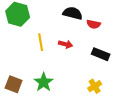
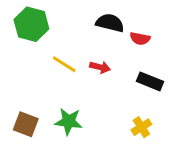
yellow line: (41, 42) -> (64, 64), turned -48
green star: (44, 82) -> (69, 121), turned -30

